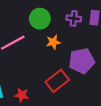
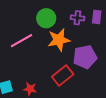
orange star: (53, 42) -> (59, 40), size x1.6

